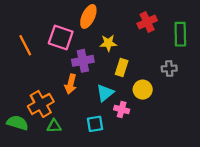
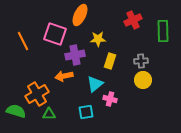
gray cross: (169, 69) -> (141, 61), moved
orange arrow: (71, 84) -> (64, 76), turned 66
yellow circle: (143, 90) -> (143, 80), moved

